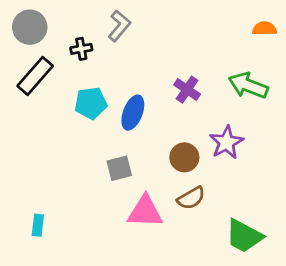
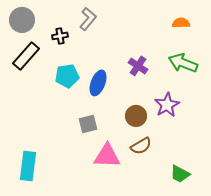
orange semicircle: (264, 28) -> (181, 23), moved
cyan rectangle: (38, 225) -> (28, 166), size x1.8
green trapezoid: (244, 236) -> (180, 174), size x0.7

